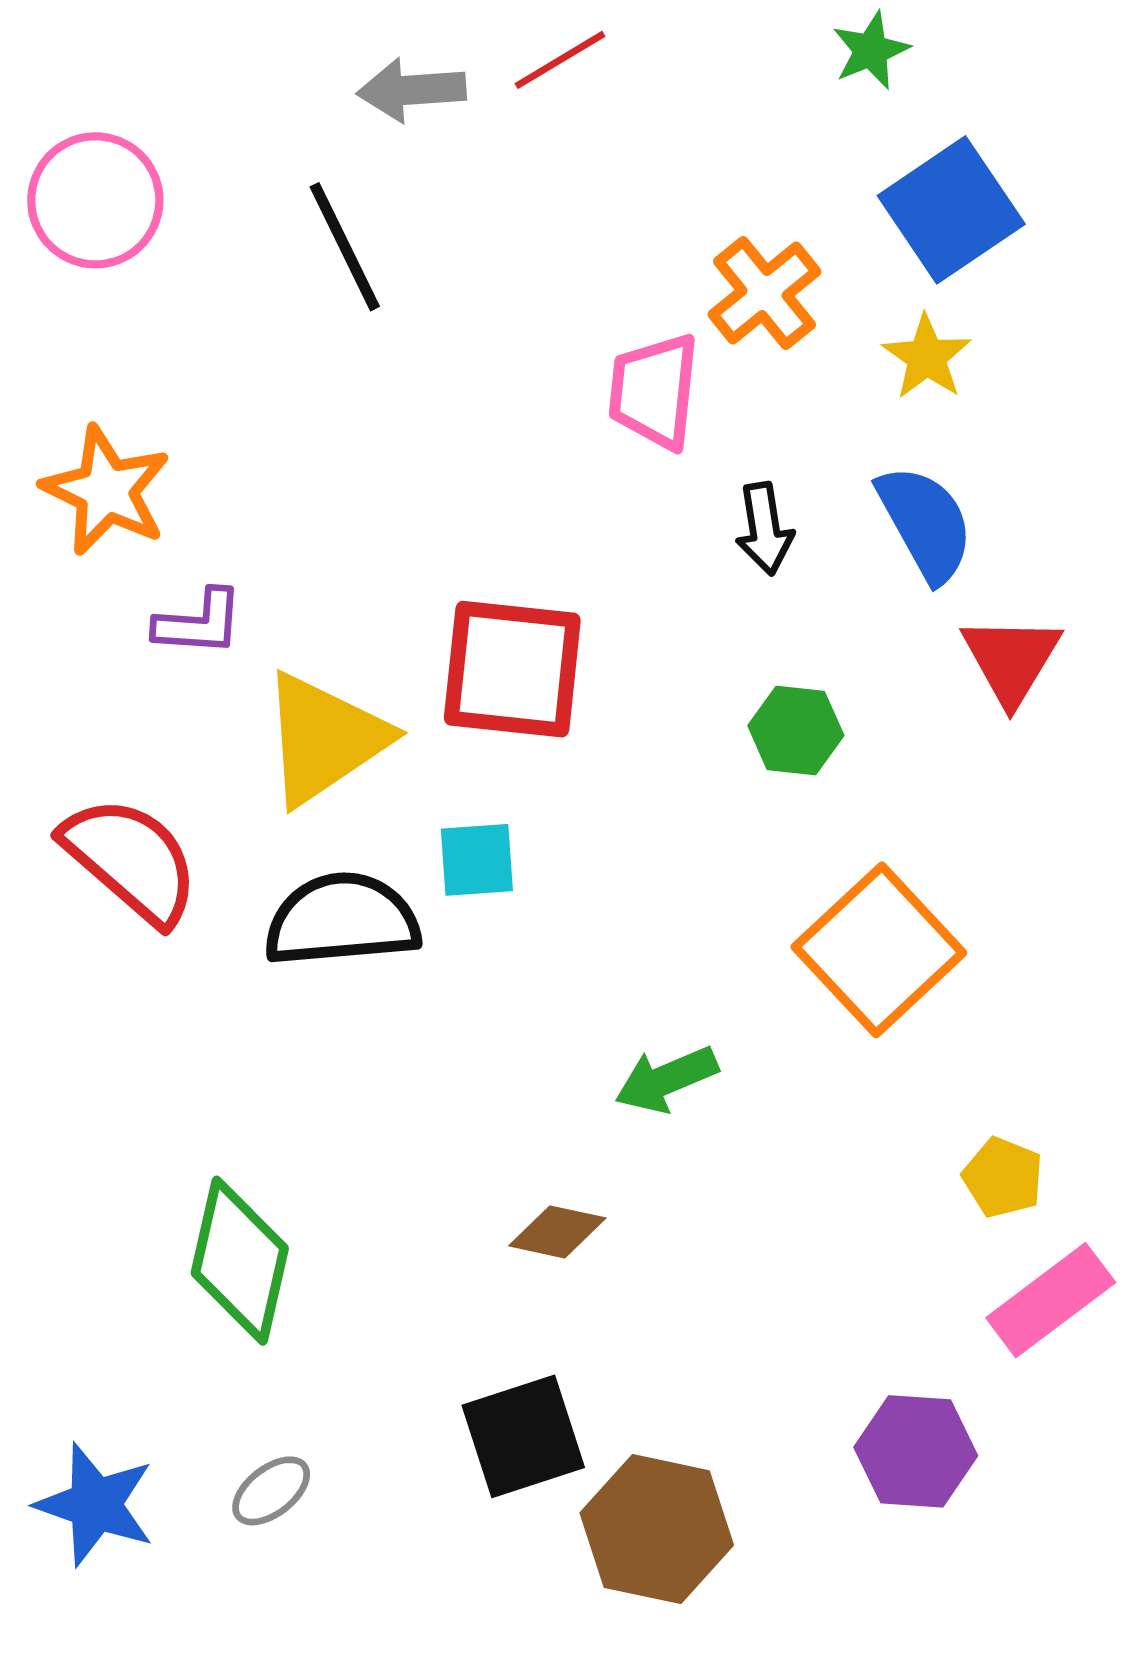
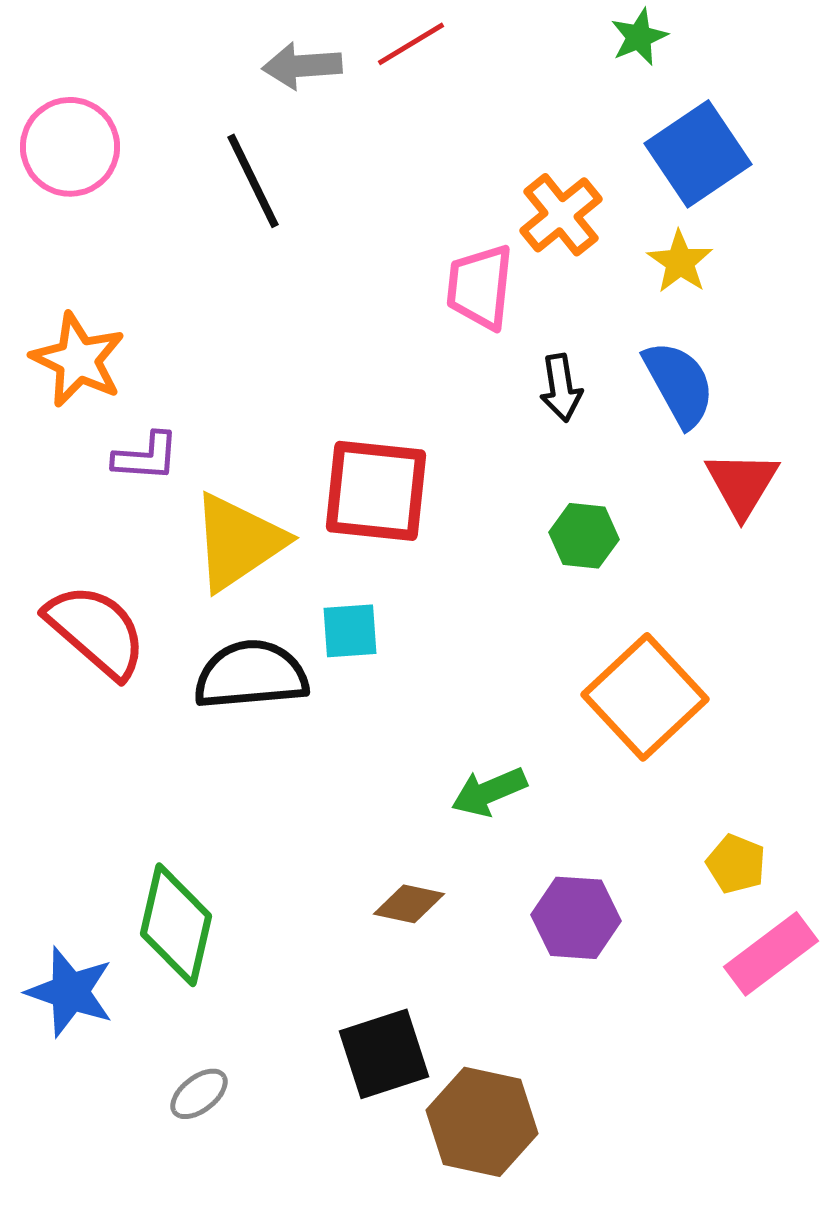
purple hexagon: (916, 1451) -> (576, 918), moved
blue star: (95, 1505) -> (70, 992), moved

